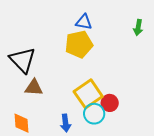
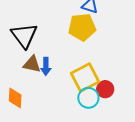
blue arrow: (66, 123) -> (46, 66), moved

